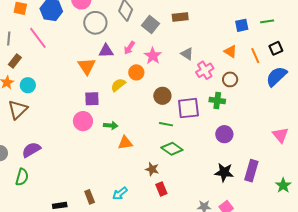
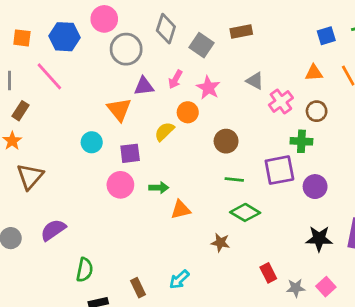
orange triangle: (230, 51) -> (314, 73), turned -32
cyan circle: (28, 85) -> (92, 142), moved
purple square: (188, 108) -> (279, 170), moved
green semicircle: (22, 177) -> (85, 270), moved
red rectangle: (161, 189) -> (268, 273), moved

